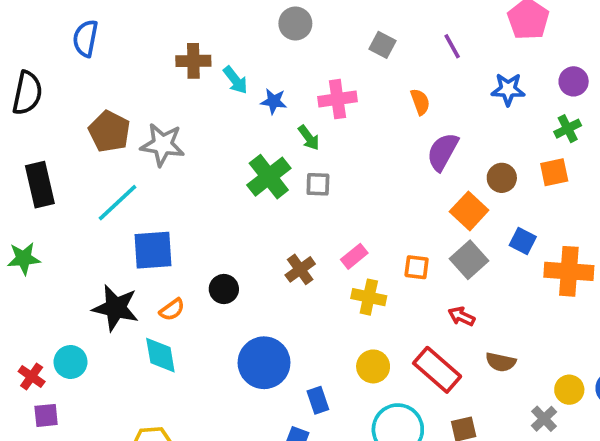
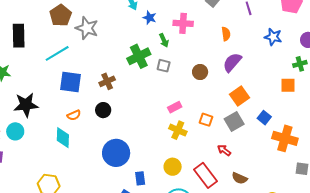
brown circle: (502, 178) -> (200, 72), moved
brown cross: (300, 269) -> (107, 81), moved
black star: (116, 308) -> (26, 105), moved, turned -30

